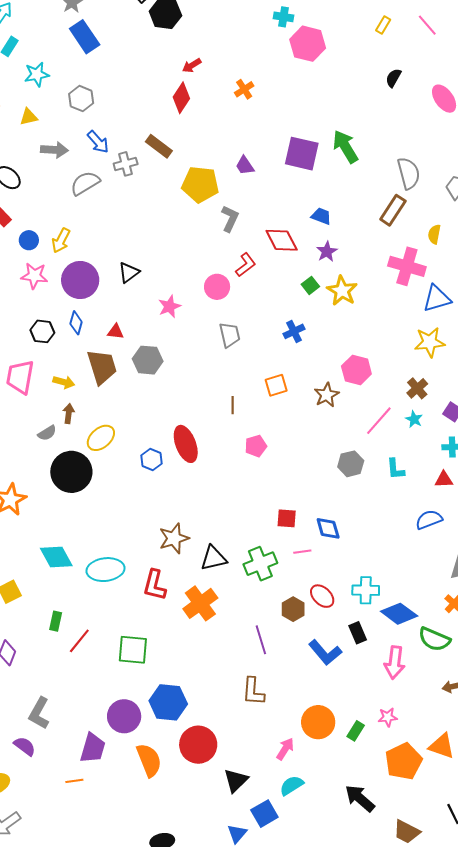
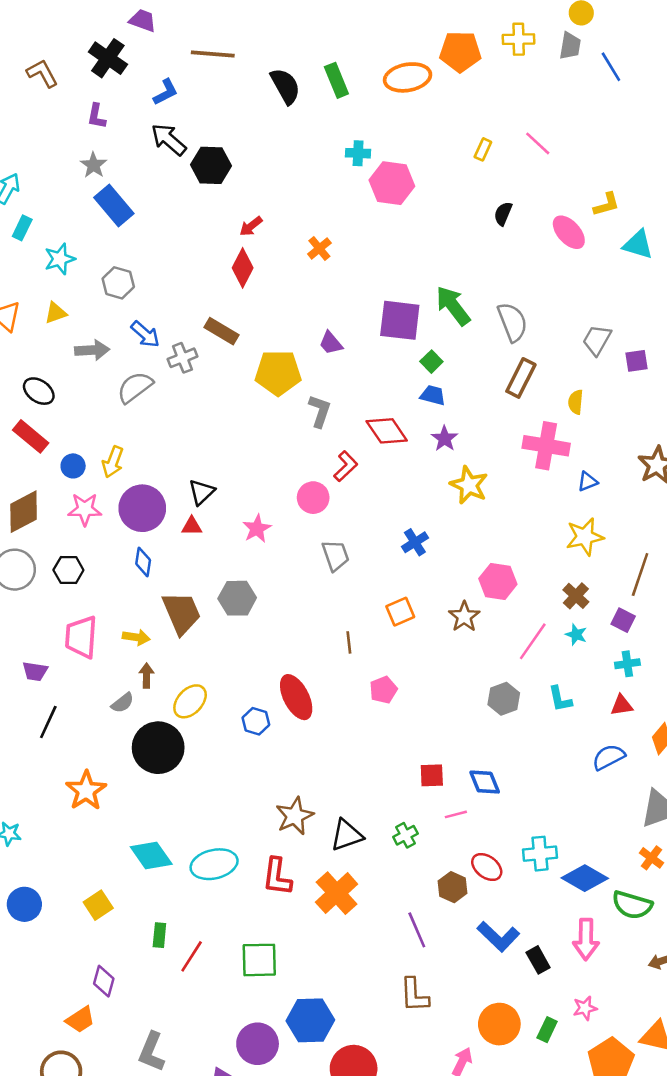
gray semicircle: (409, 173) -> (512, 322), moved
green square: (310, 285) -> (431, 362), moved
blue triangle: (437, 299) -> (588, 482), size x0.6
black hexagon: (42, 331) -> (68, 570), moved
red triangle: (116, 332) -> (192, 526), moved
green cross: (260, 564) -> (405, 835), size x0.6
black rectangle: (358, 633) -> (538, 960), moved

